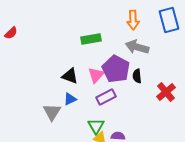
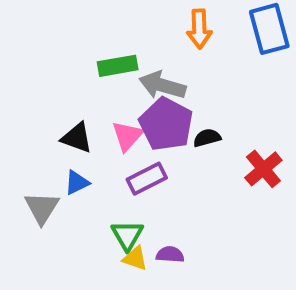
gray arrow: (137, 47) -> (162, 85), moved
black semicircle: (137, 76) -> (207, 138), turned 80

